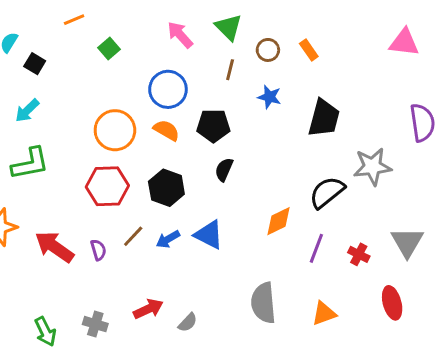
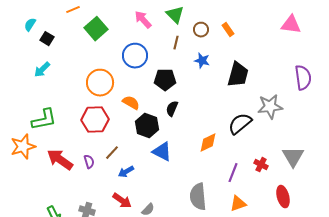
green square: (109, 48) -> (96, 29), size x1.6
orange semicircle: (166, 130) -> (131, 103), moved
green L-shape: (30, 164) -> (44, 120), moved
black hexagon: (166, 188) -> (147, 126), moved
blue arrow: (168, 239) -> (126, 172), moved
purple line: (316, 248) -> (233, 173), moved
red arrow: (148, 309) -> (122, 201), turned 60

